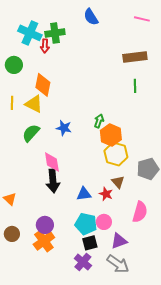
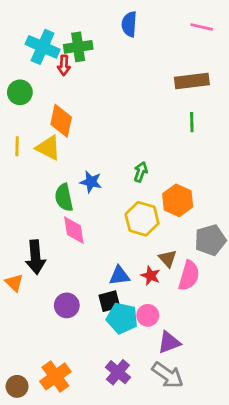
blue semicircle: (91, 17) -> (129, 24), turned 36
green semicircle: (31, 133) -> (64, 197), moved, turned -54
orange hexagon: (111, 135) -> (178, 200), moved
yellow hexagon: (116, 154) -> (142, 219), moved
black arrow: (53, 181) -> (36, 257), moved
pink semicircle: (140, 212) -> (189, 276), moved
purple circle: (45, 225) -> (67, 305), moved
brown circle: (12, 234) -> (17, 386), moved
orange cross: (44, 241) -> (55, 376), moved
black square: (90, 243) -> (109, 301), moved

